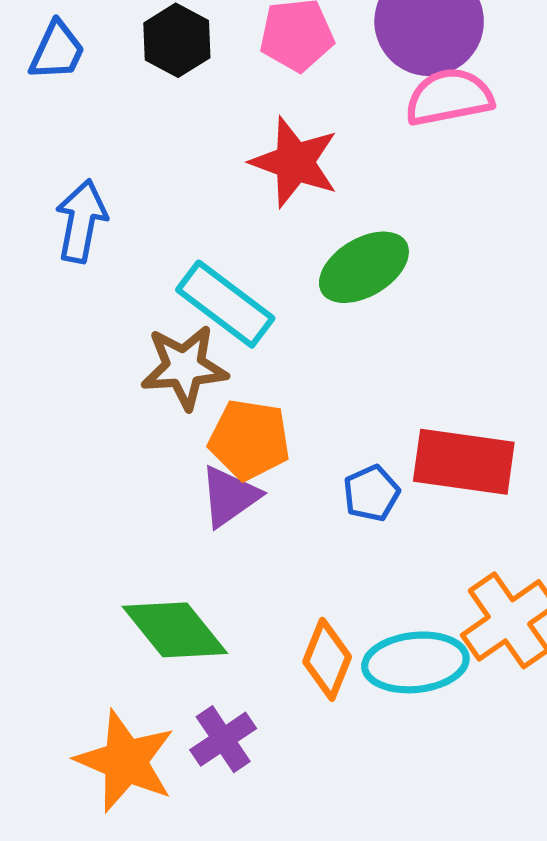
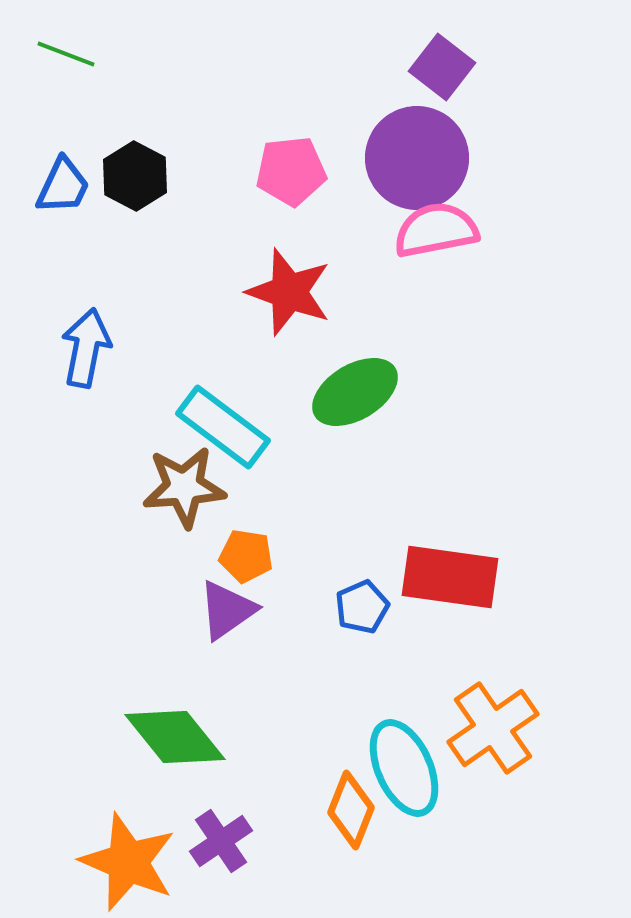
black hexagon: (177, 40) -> (135, 176), moved
orange pentagon: (249, 440) -> (246, 556), size x0.7
orange diamond: (327, 659) -> (351, 810), moved
cyan ellipse: (415, 662) -> (404, 768), turned 72

